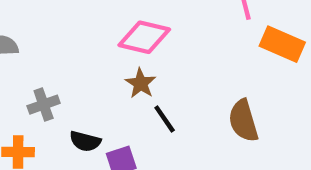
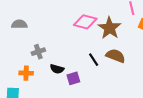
brown star: (141, 83) -> (110, 28), moved, size x1.6
brown semicircle: (243, 121) -> (116, 56), moved, turned 126

